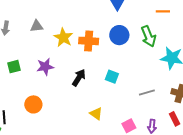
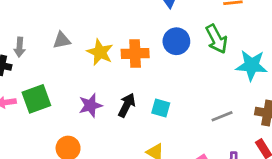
green square: (14, 67) -> (36, 99), size x1.5
purple star: (45, 67) -> (90, 105), moved
cyan square: (112, 77) -> (161, 108), moved

